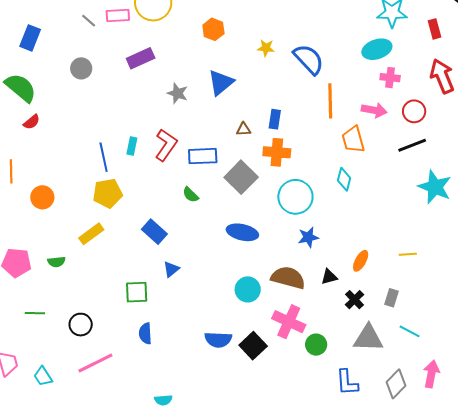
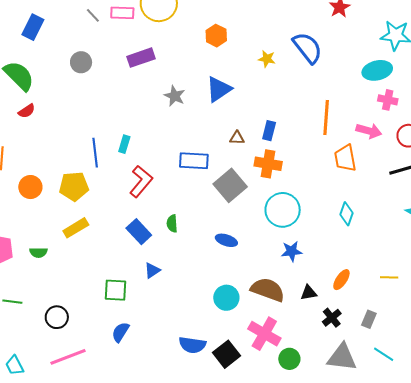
blue semicircle: (309, 59) -> (307, 48), moved
red L-shape: (166, 145) -> (141, 181), moved
cyan diamond: (344, 179) -> (347, 214), moved
yellow pentagon: (108, 193) -> (74, 186), moved
green semicircle: (190, 195) -> (172, 224), moved, turned 36
blue ellipse: (242, 232) -> (226, 240), size x0.7
blue semicircle: (145, 333) -> (120, 332), turned 30

